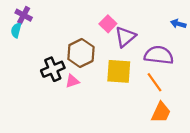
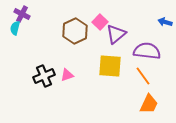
brown hexagon: (81, 53) -> (75, 31), moved
black cross: (53, 69) -> (44, 76), moved

